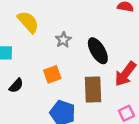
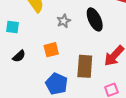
black ellipse: (98, 51) -> (95, 19), moved

